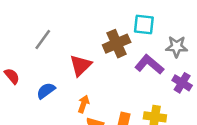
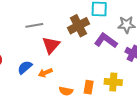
gray line: (43, 39) -> (34, 25), moved, turned 48
orange arrow: (84, 104) -> (45, 73), moved, turned -128

